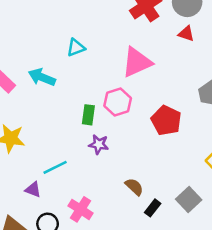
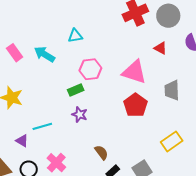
red triangle: (186, 34) -> (160, 48), moved
pink triangle: (137, 62) -> (134, 72), moved, turned 32
pink hexagon: (118, 102) -> (90, 69), moved
green rectangle: (88, 115) -> (76, 90), turned 49

